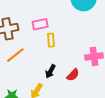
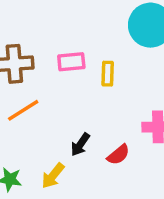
yellow rectangle: (51, 40) -> (108, 74), moved

